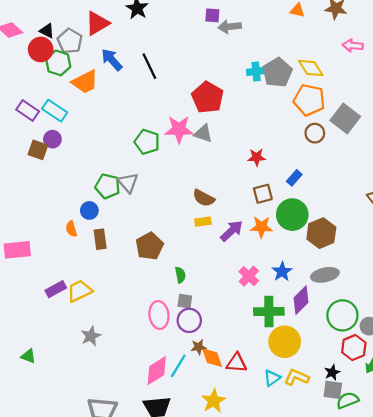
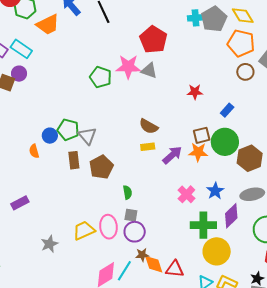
gray triangle: (128, 183) -> (87, 136), moved
green pentagon: (108, 186) -> (68, 130), moved
brown square: (263, 194) -> (202, 135), moved
brown rectangle: (100, 239) -> (74, 160), moved
yellow trapezoid: (80, 291) -> (84, 230), moved

